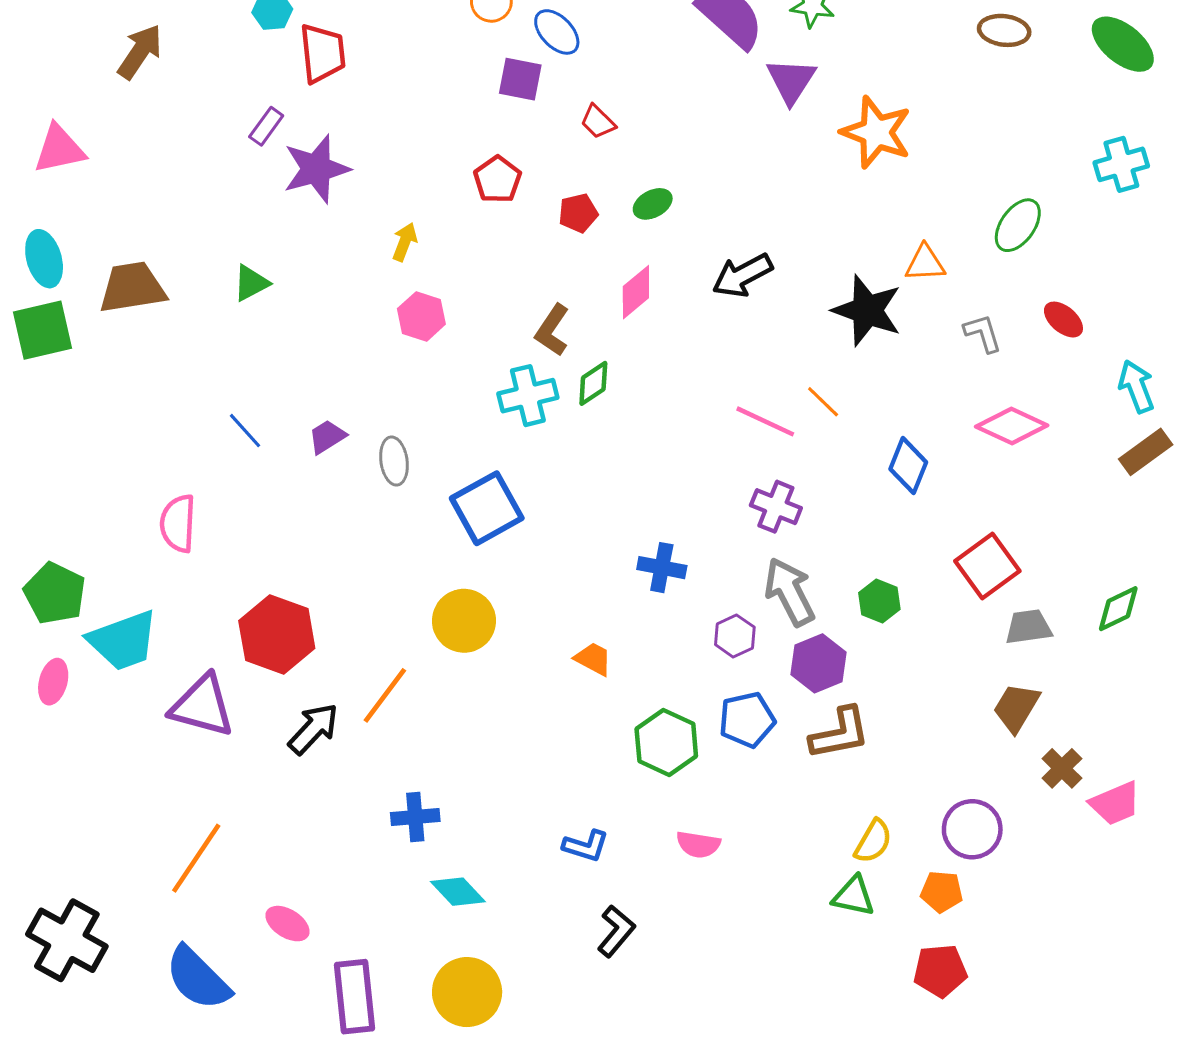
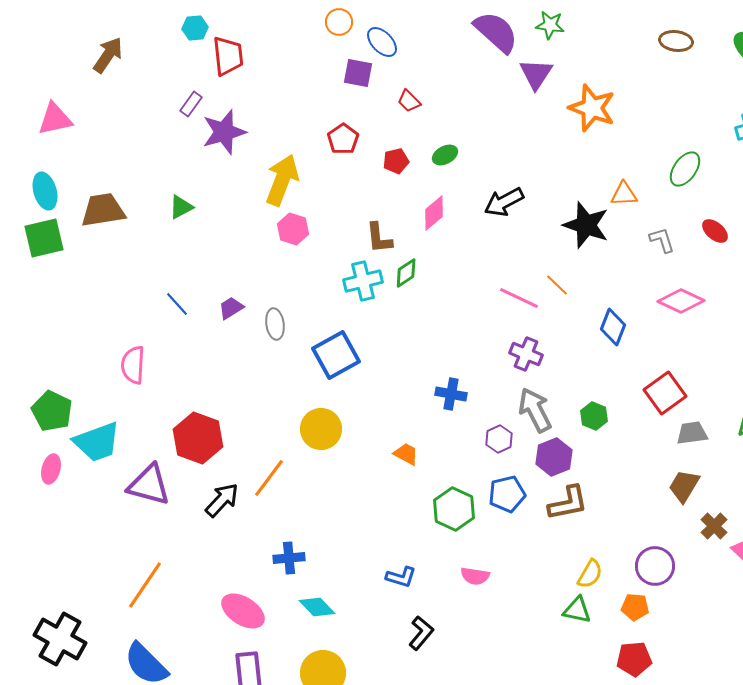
yellow arrow: (405, 242) -> (282, 180), size x2.0
brown L-shape: (552, 330) -> (379, 238), turned -40
pink ellipse: (287, 924) -> (243, 611), moved, size x1.5

